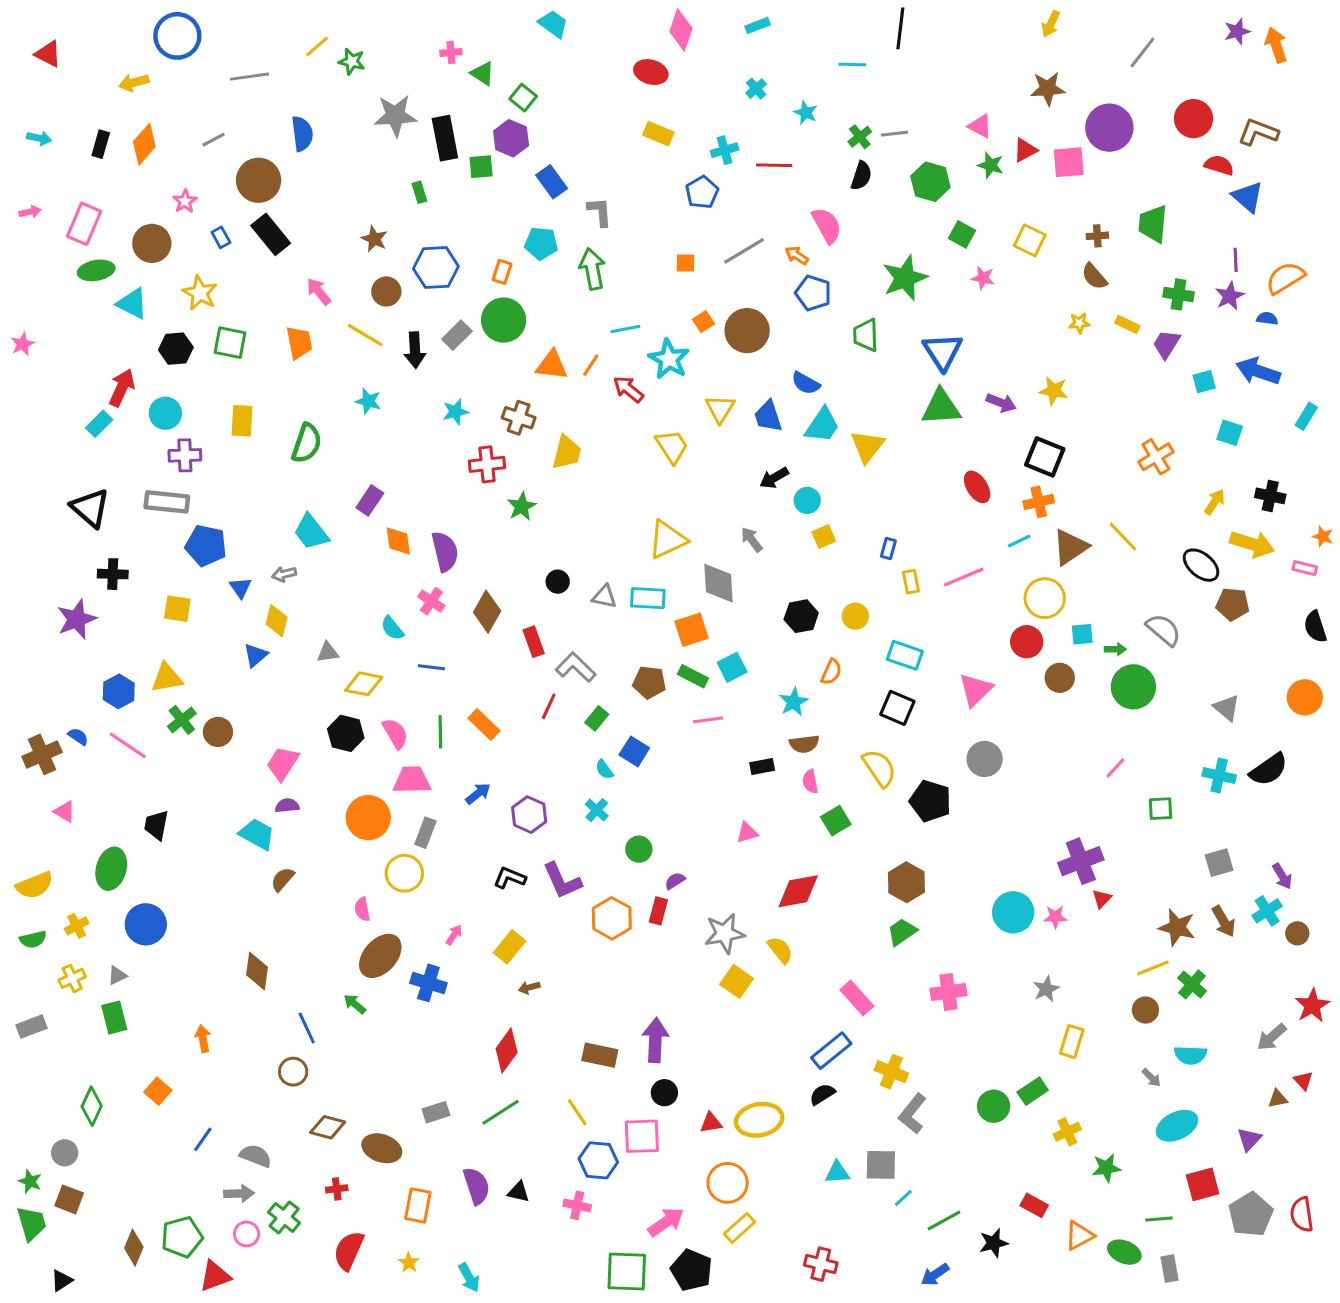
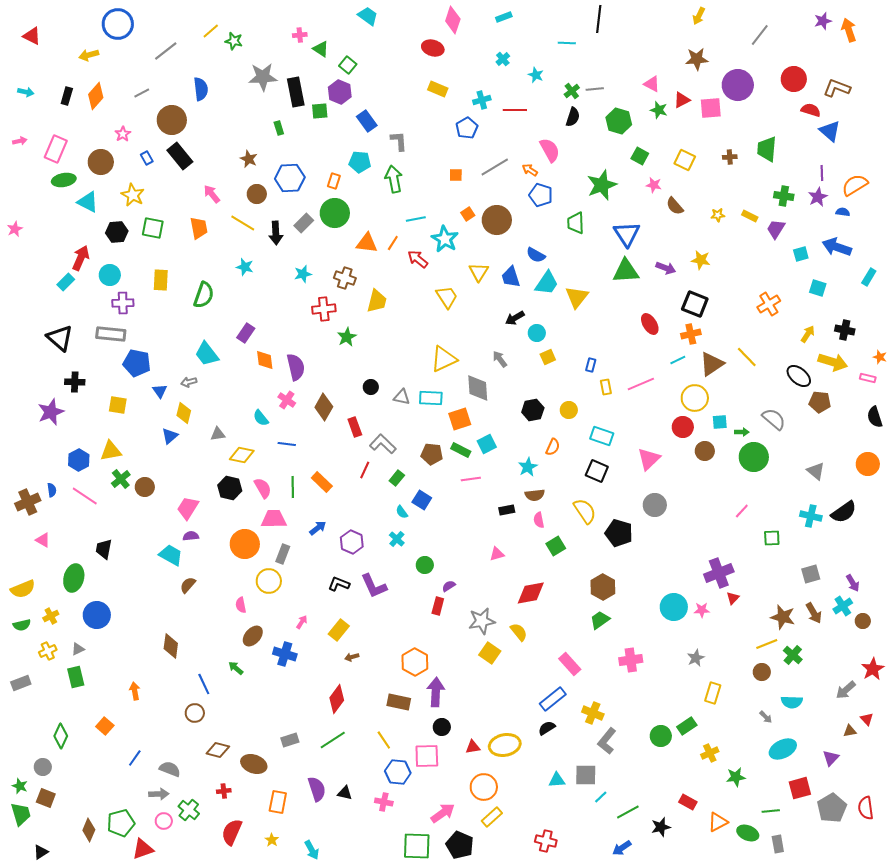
gray line: (250, 77) -> (166, 51), turned -30
brown semicircle: (1094, 276) -> (675, 206), moved
blue semicircle: (78, 736) -> (52, 490), turned 48
orange hexagon: (612, 918) -> (415, 662), moved
brown ellipse: (380, 956) -> (253, 636), size x0.7

